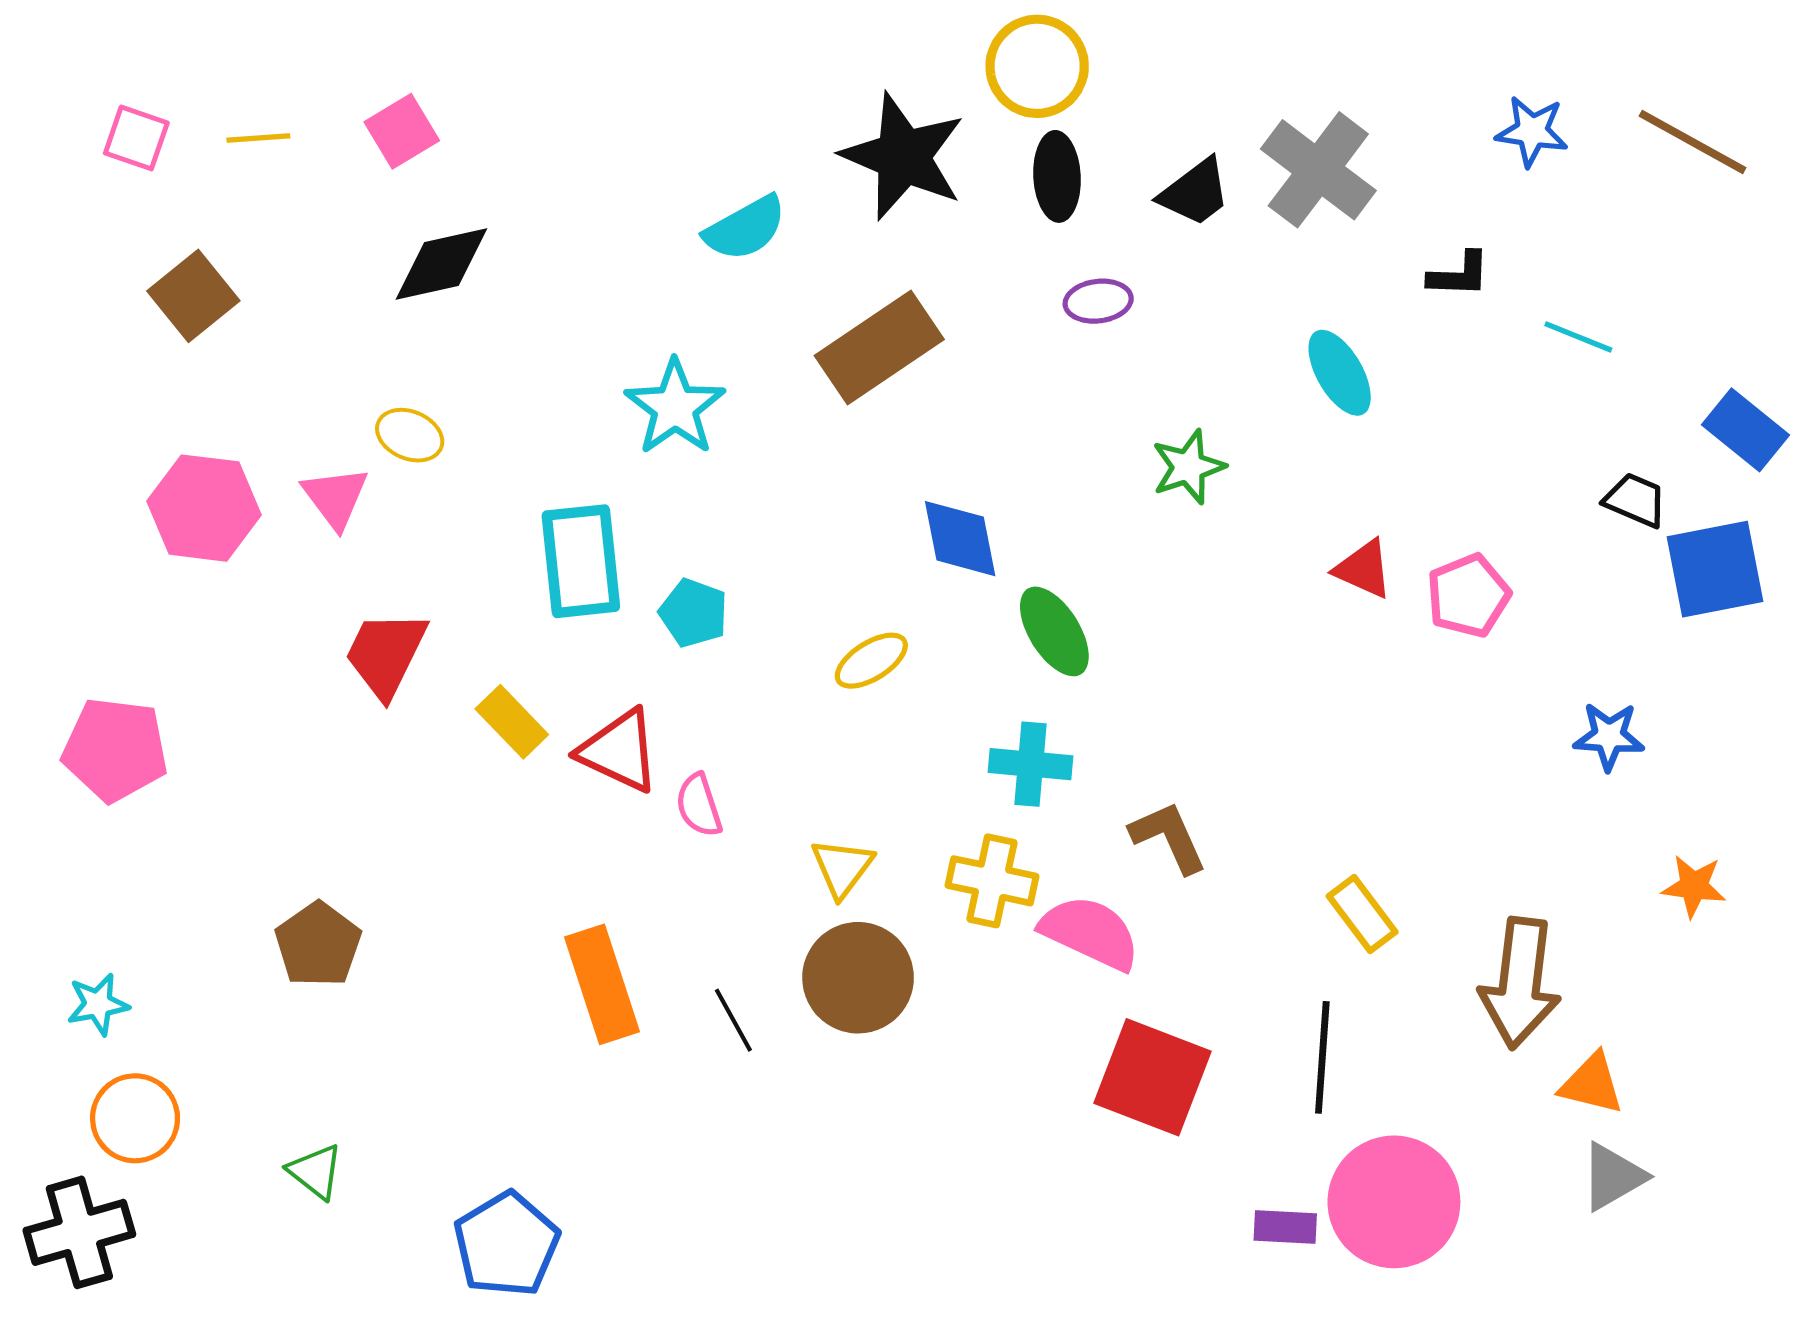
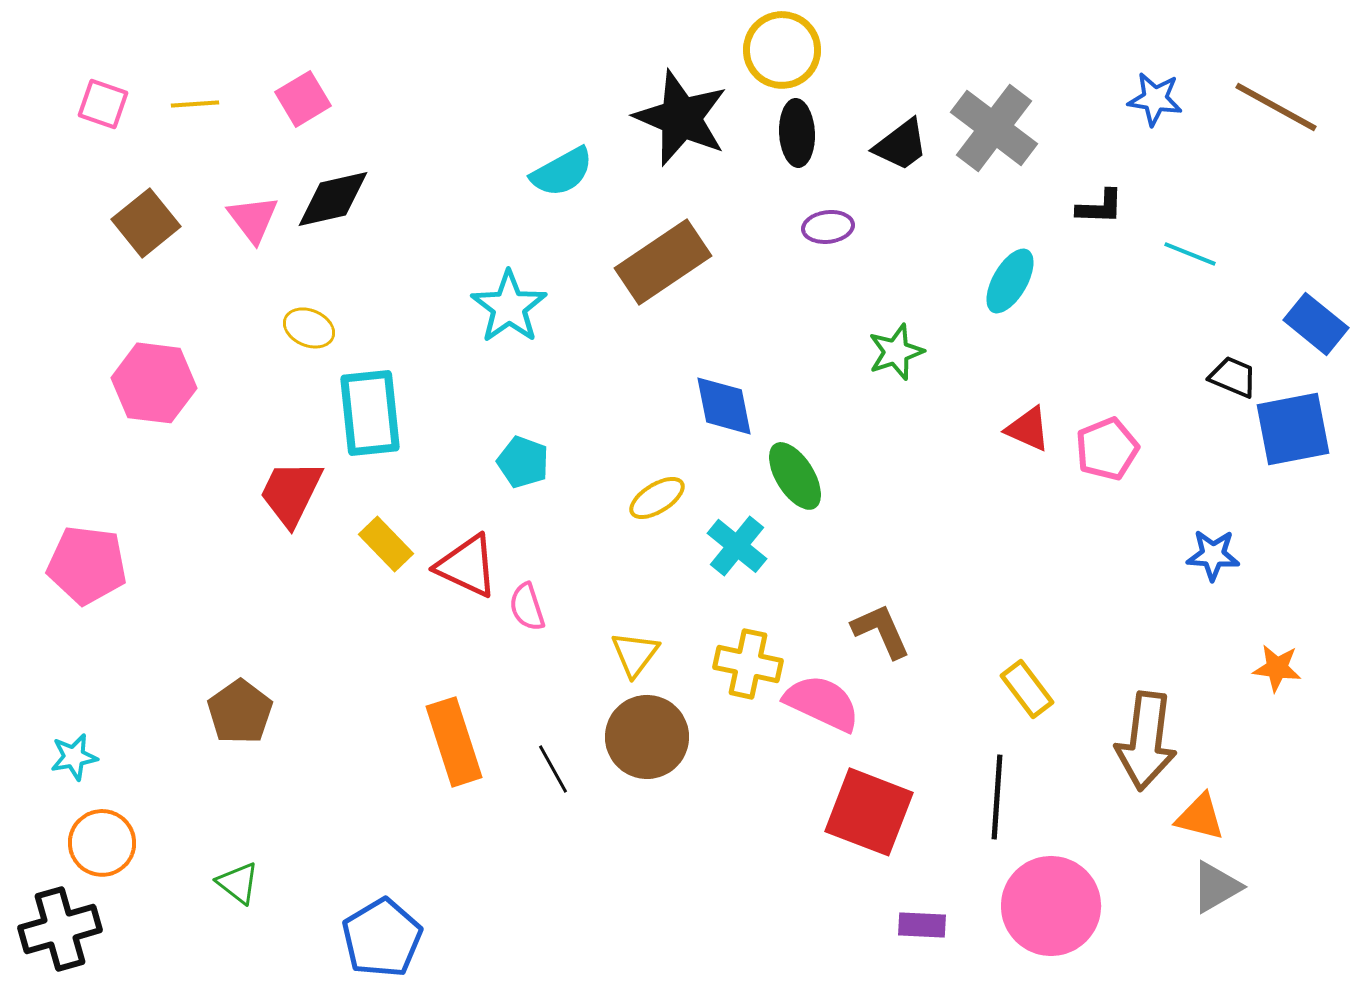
cyan ellipse: (1340, 373) -> (1010, 281), turned 60
pink triangle: (335, 497) -> (253, 219), moved
cyan rectangle: (581, 561) -> (370, 413), moved
cyan cross: (1030, 764) -> (737, 546), moved, turned 34
purple rectangle: (1285, 1227) -> (922, 925), moved

